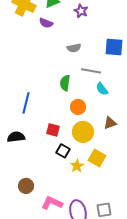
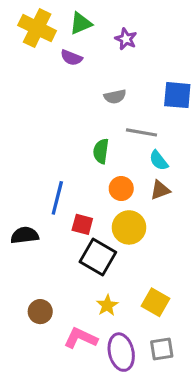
blue line: (26, 103) -> (57, 198), moved
brown triangle: (110, 123) -> (160, 190), moved
black square: (63, 151) -> (98, 257), size x1.6
yellow square: (97, 158) -> (155, 302), moved
yellow star: (77, 166) -> (107, 305), moved

